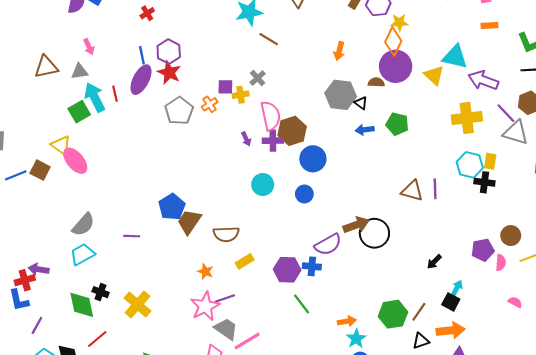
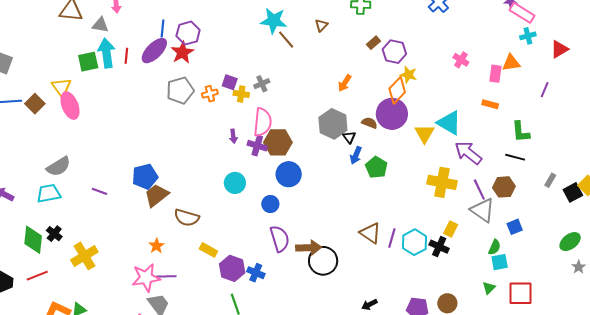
brown line: (269, 39) -> (286, 40), moved
blue arrow: (365, 130) -> (356, 155), moved, turned -78
cyan hexagon: (470, 165) -> (414, 242), moved
purple semicircle: (328, 245) -> (280, 239), moved, turned -96
yellow rectangle: (245, 261) -> (208, 250), moved, turned 42

